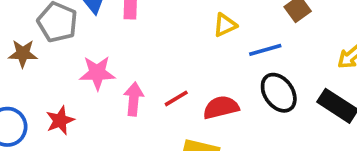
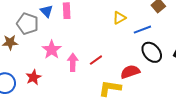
pink star: (97, 73) -> (52, 50), turned -30
red semicircle: (221, 107) -> (130, 72), moved

